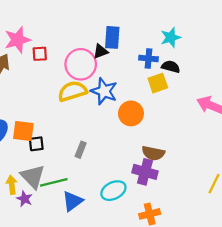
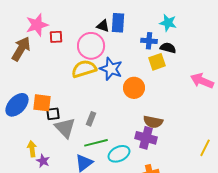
cyan star: (171, 37) -> (168, 23), turned 30
black triangle: (101, 51) -> (103, 26), moved, turned 40
gray triangle: (33, 177) -> (65, 128), moved
green line: (54, 182) -> (96, 143), moved

